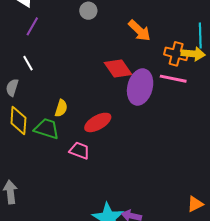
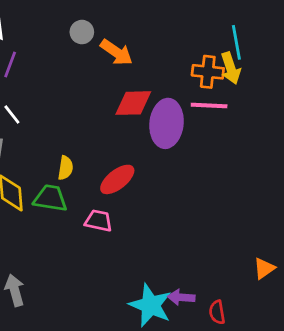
orange arrow: (139, 31) -> (116, 52), moved
yellow arrow: (193, 54) -> (231, 68), turned 75
red diamond: (118, 68) -> (133, 103), turned -48

